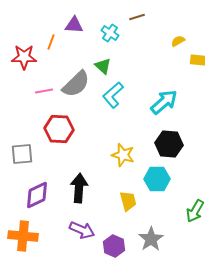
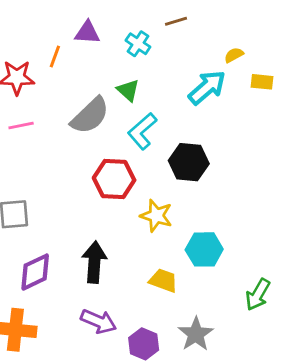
pink line: (44, 91) -> (21, 125), moved
cyan arrow: (164, 102) -> (207, 87), moved
red hexagon: (59, 129) -> (114, 179), moved
black hexagon: (169, 144) -> (189, 162), moved
yellow trapezoid: (128, 201) -> (163, 280), turned -55

